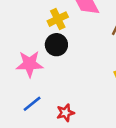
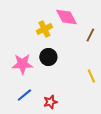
black circle: (56, 45) -> (48, 57), moved

